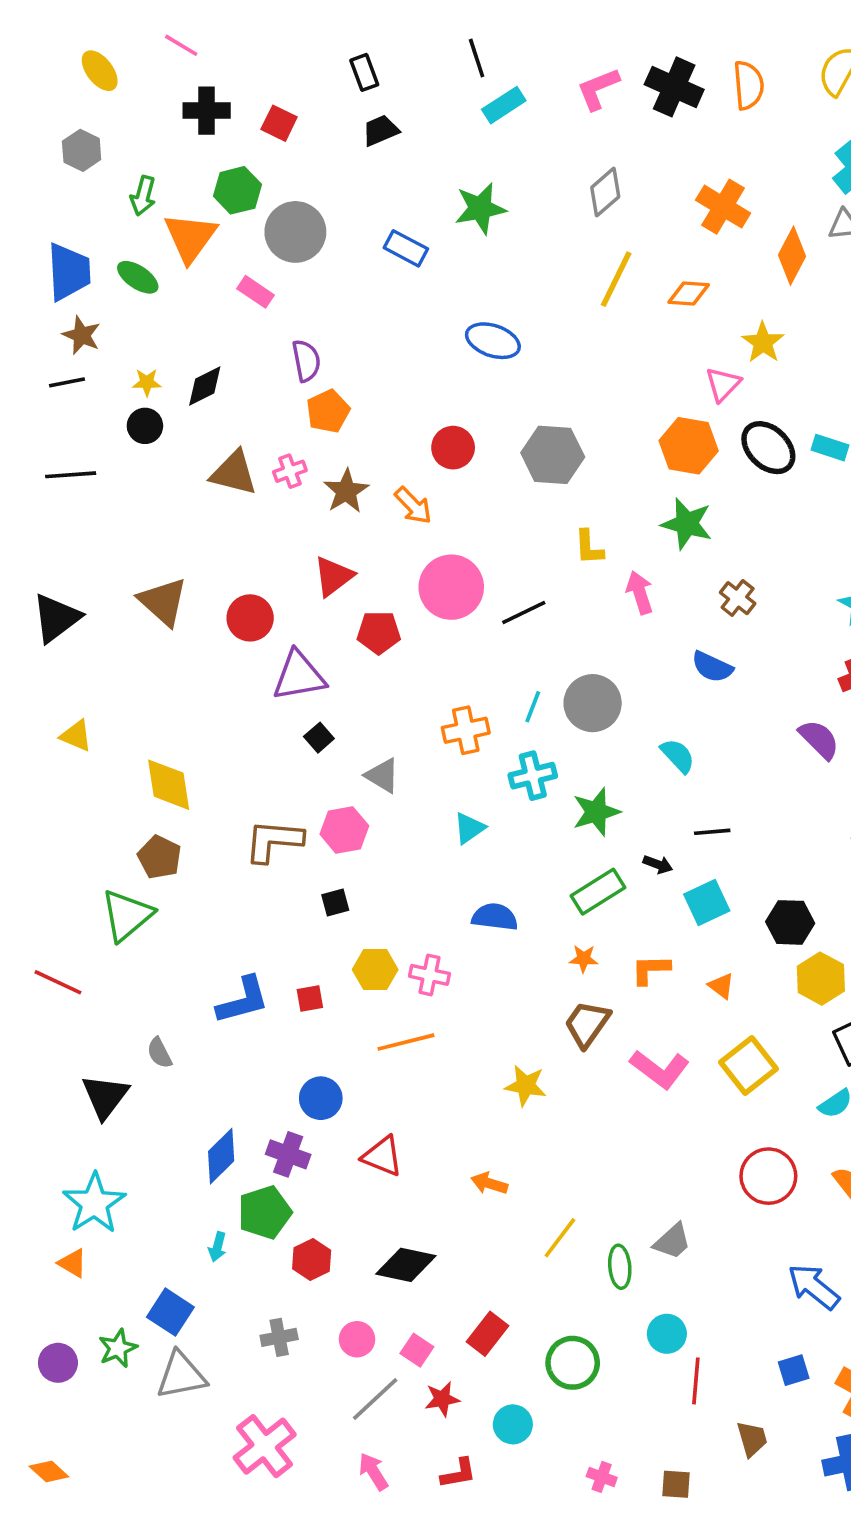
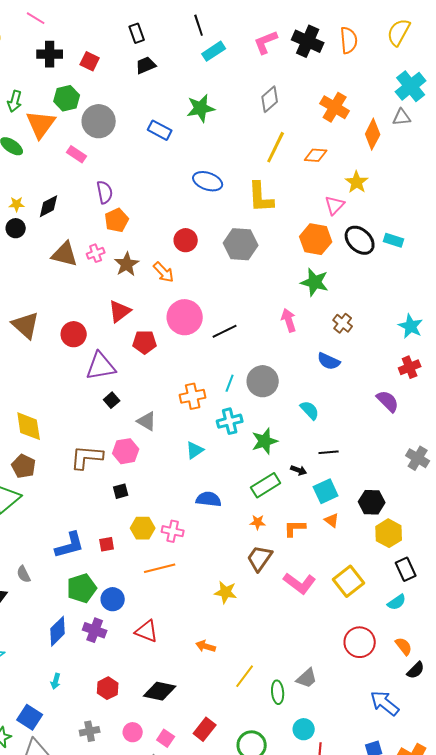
yellow L-shape: (589, 547) -> (261, 197), moved, size x1.6
orange triangle: (721, 986) -> (332, 520), moved
green pentagon: (265, 1212) -> (82, 588), moved

